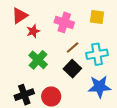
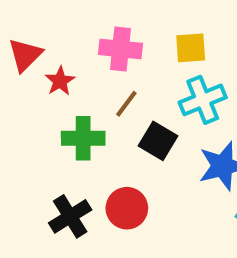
yellow square: (97, 17) -> (191, 48), moved
brown line: (73, 48) -> (126, 104), moved
green cross: (38, 60) -> (83, 138), turned -30

